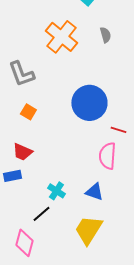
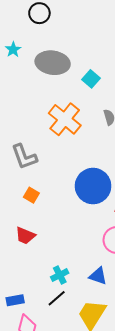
blue rectangle: (12, 176) -> (15, 300), moved
cyan cross: (56, 191) -> (60, 275), turned 30
black line: (41, 214) -> (57, 298), moved

